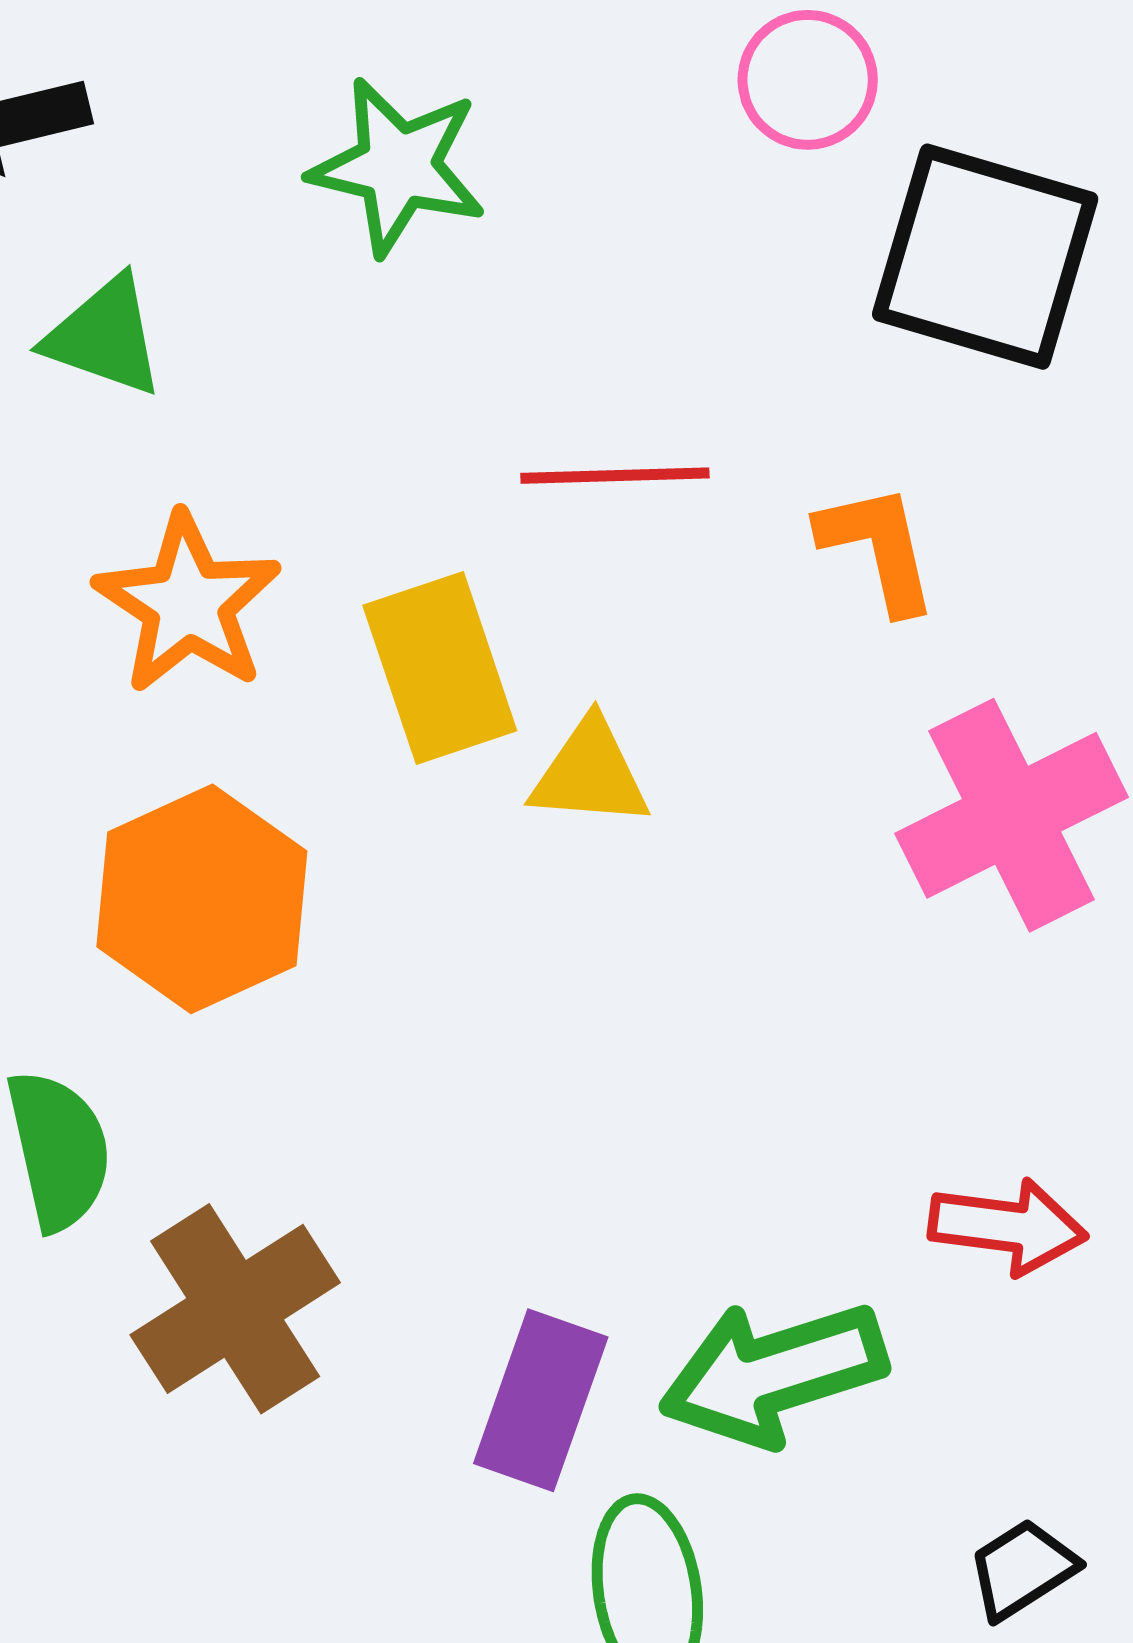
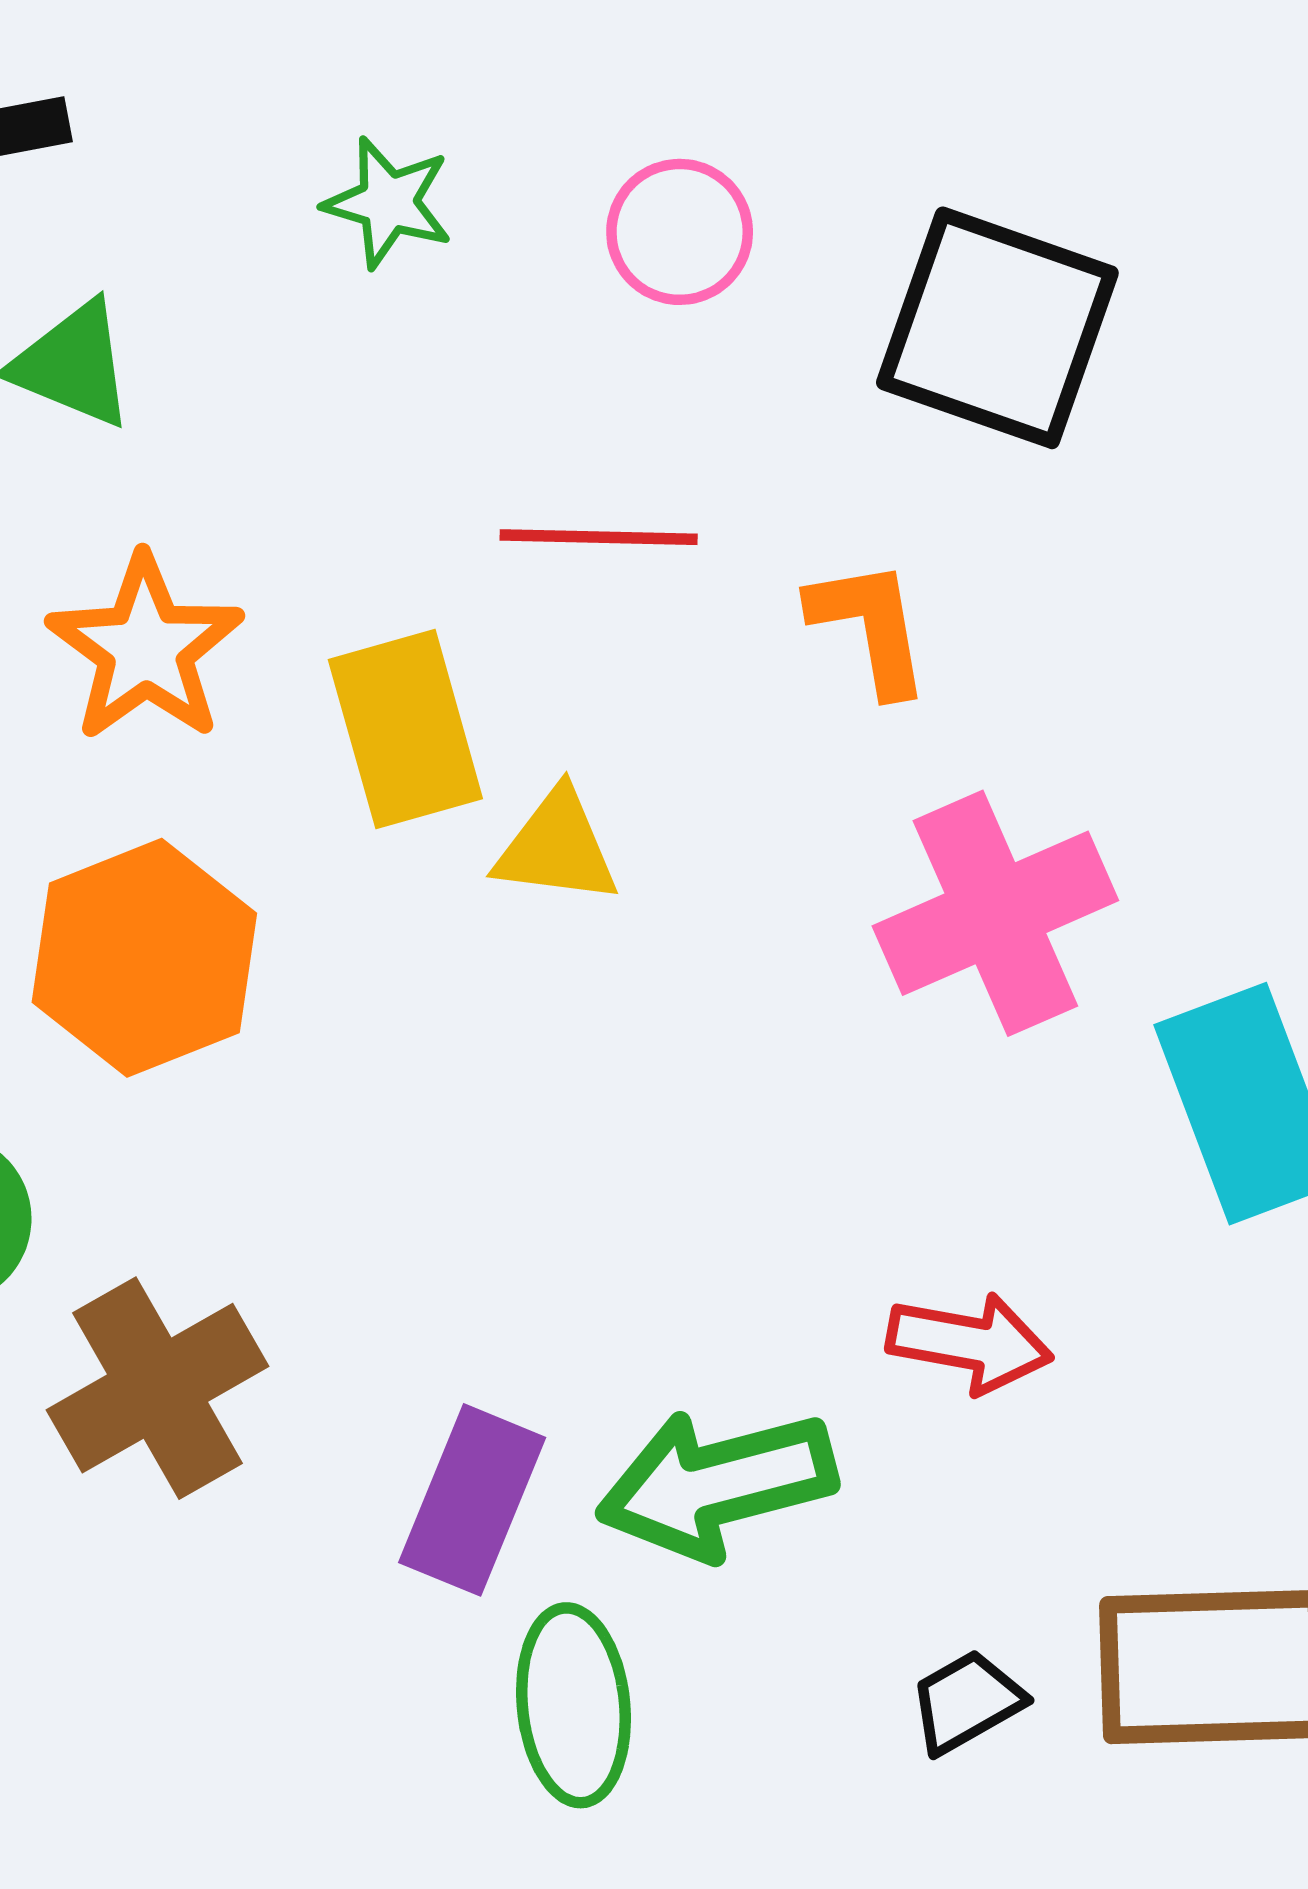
pink circle: (808, 80) -> (680, 232), moved
green star: (398, 167) -> (388, 203), size x0.7

